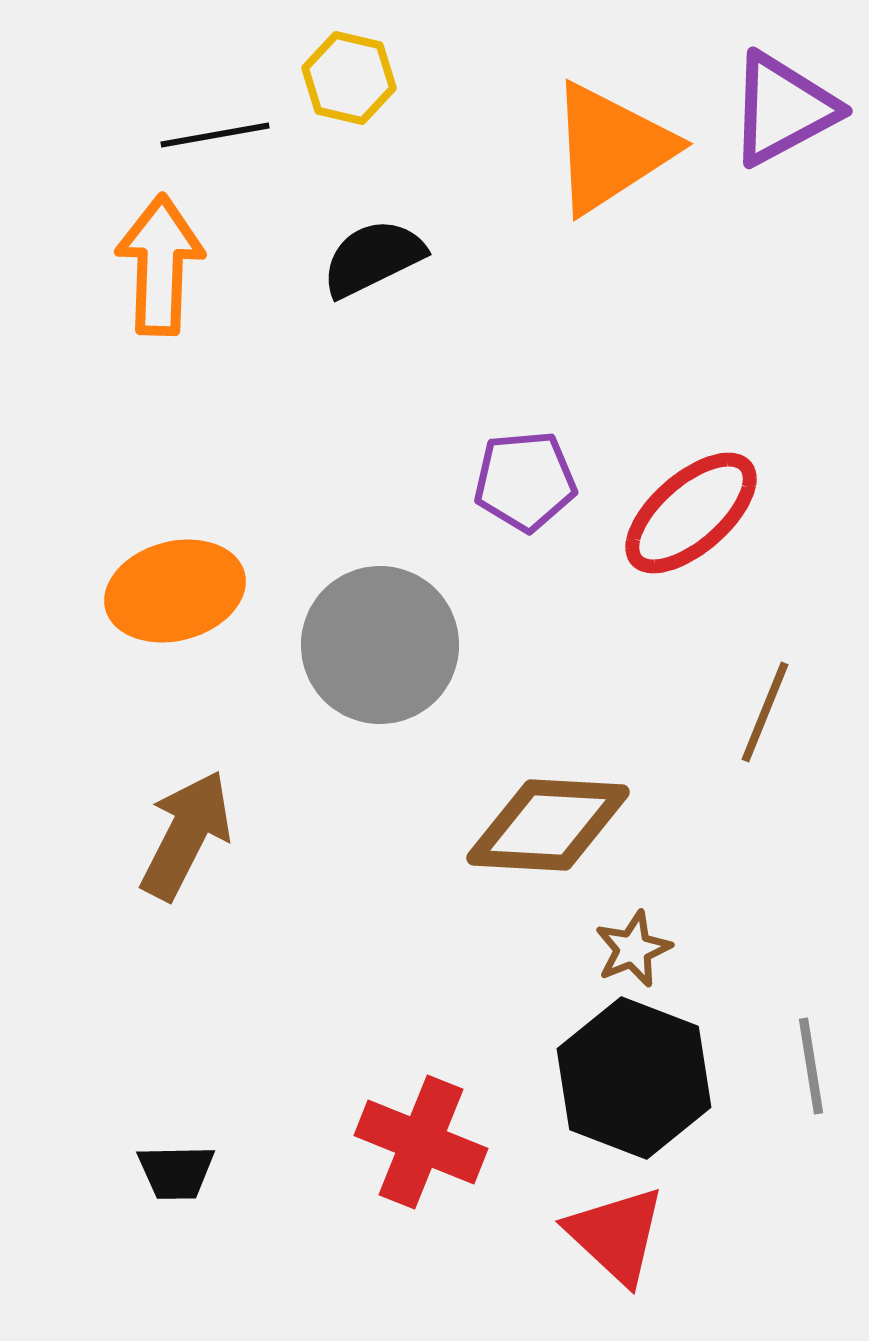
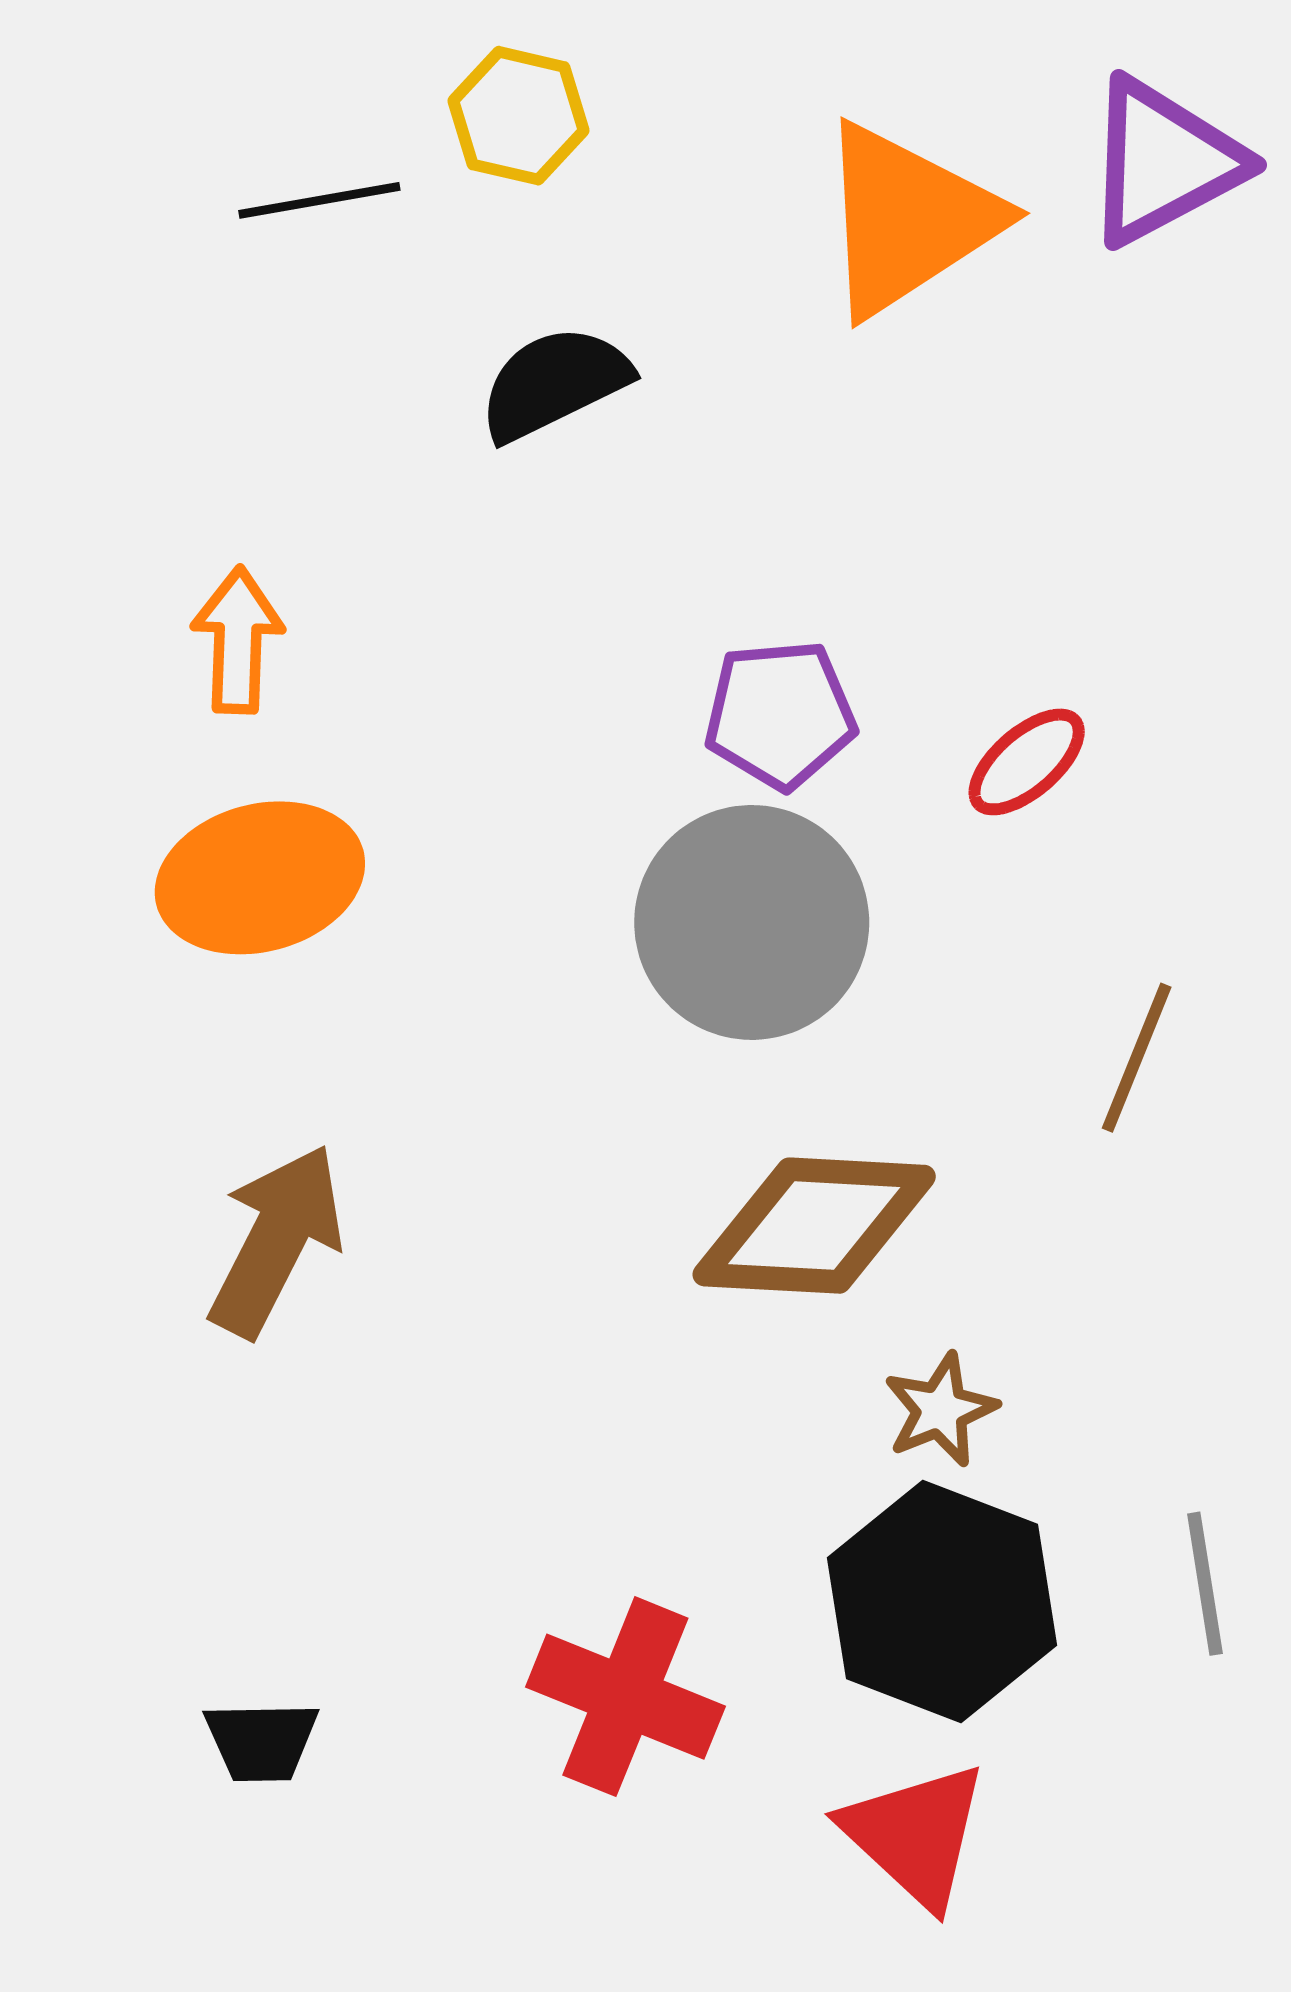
orange arrow: (160, 265) -> (238, 640), moved, size x0.7
red ellipse: (691, 513) -> (1027, 762), size x0.6
gray circle: (380, 645) -> (752, 922), moved

